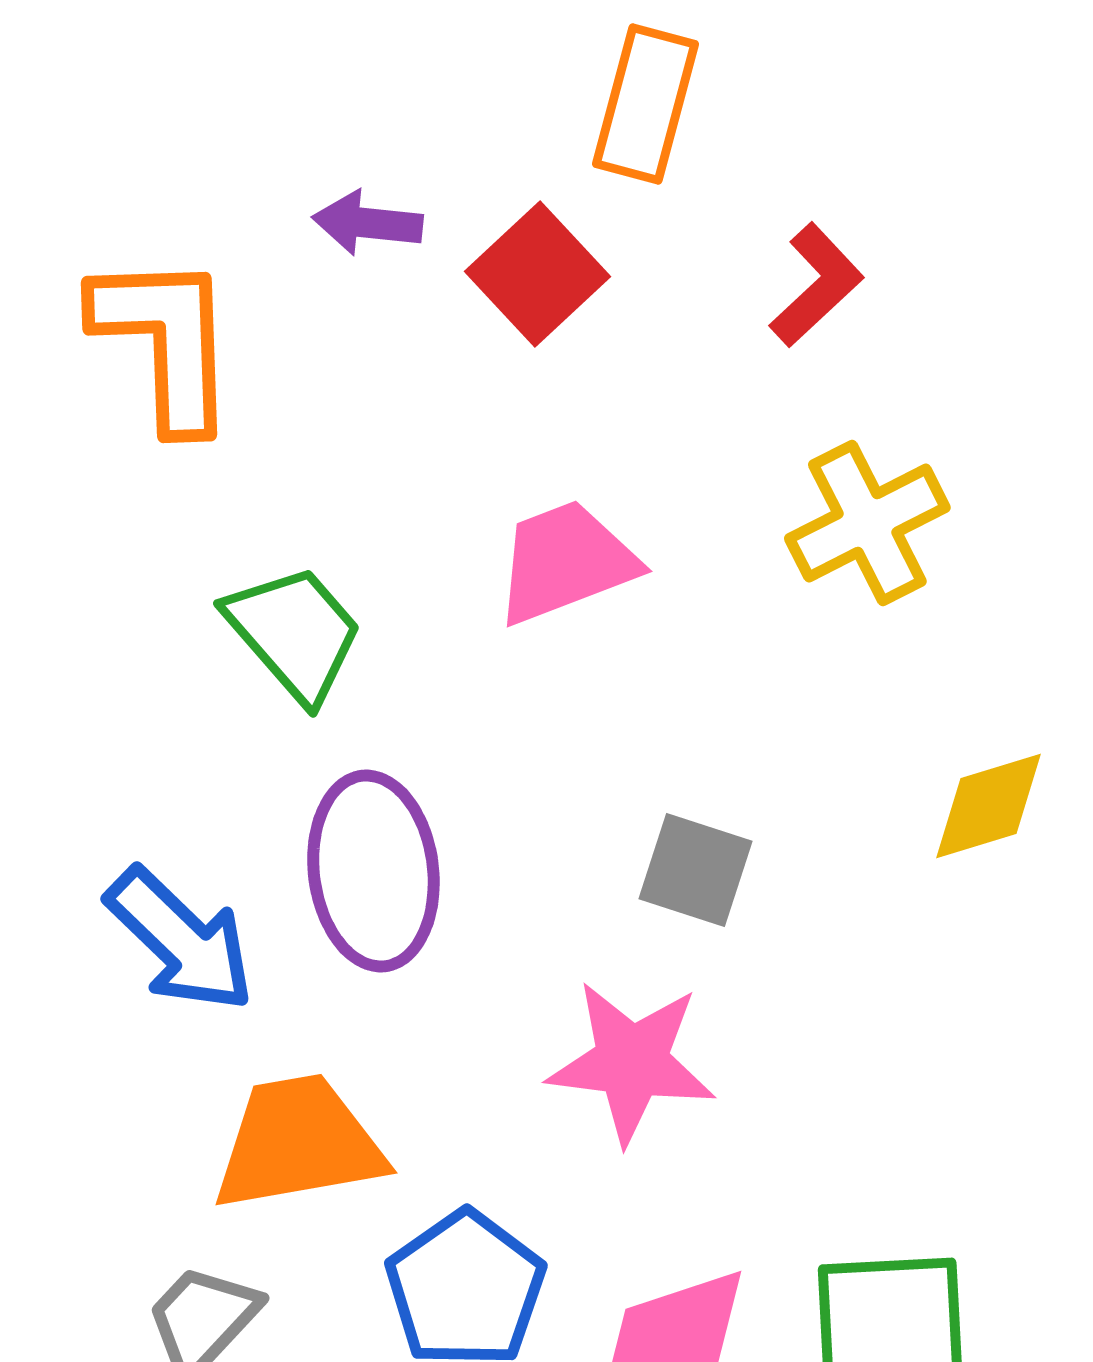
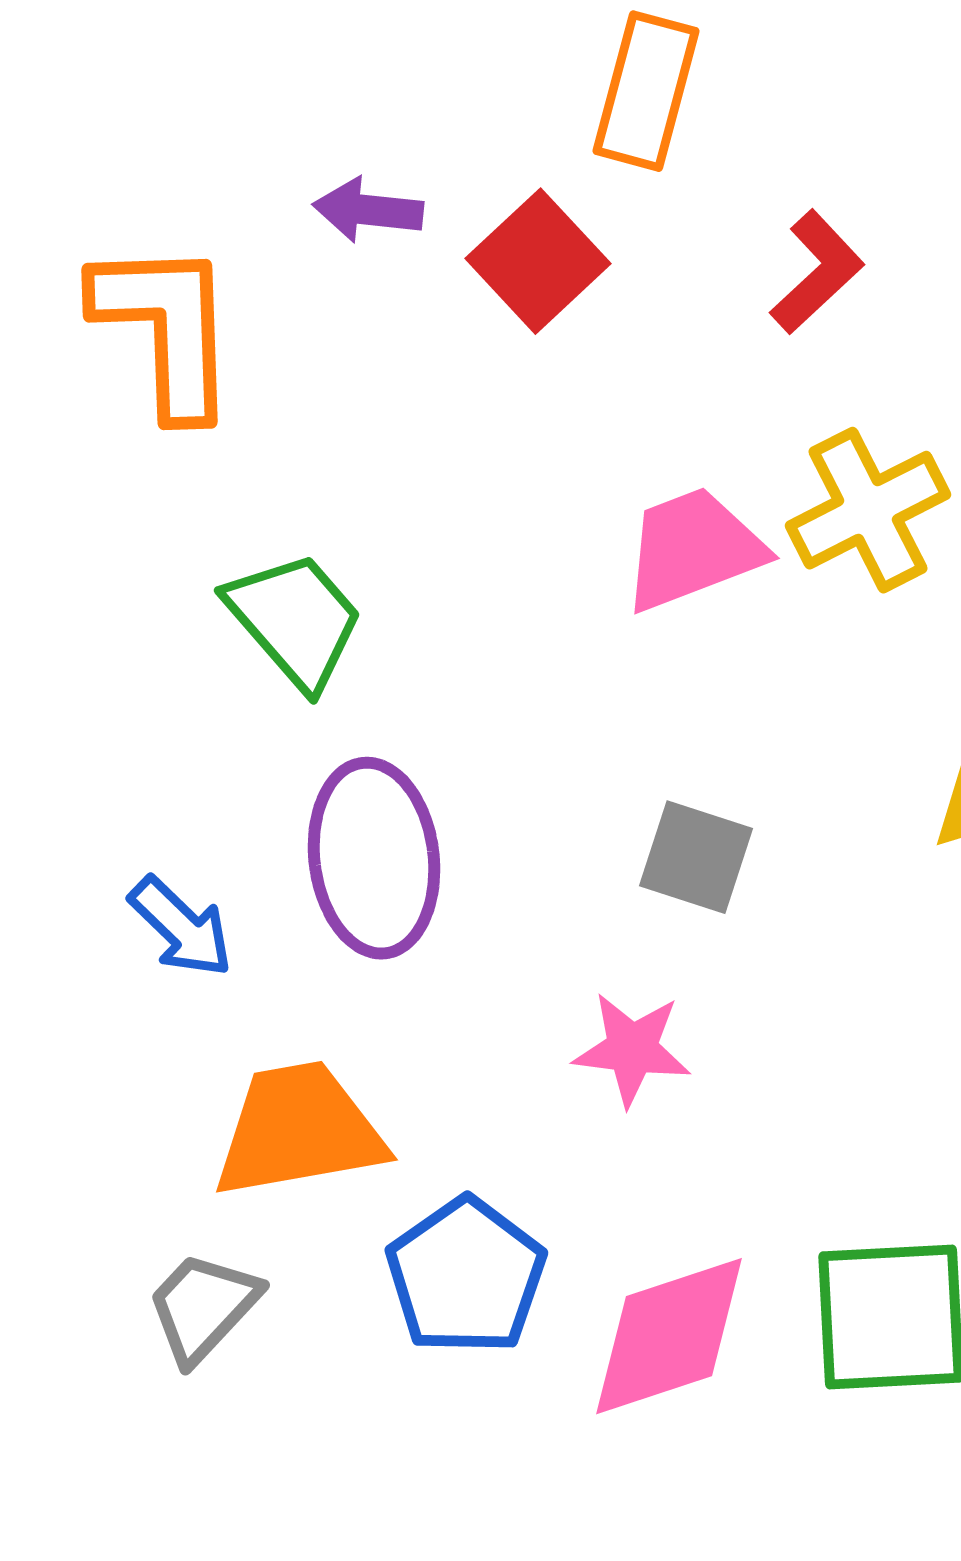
pink trapezoid: (565, 562) -> (693, 549), moved
blue arrow: (180, 940) -> (181, 927), size x0.7
pink star: (631, 1062) -> (632, 1049), size x0.7

